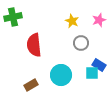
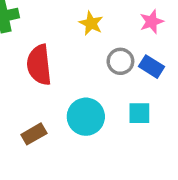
yellow star: (72, 21) -> (91, 23), moved
blue rectangle: (99, 65) -> (152, 67), moved

